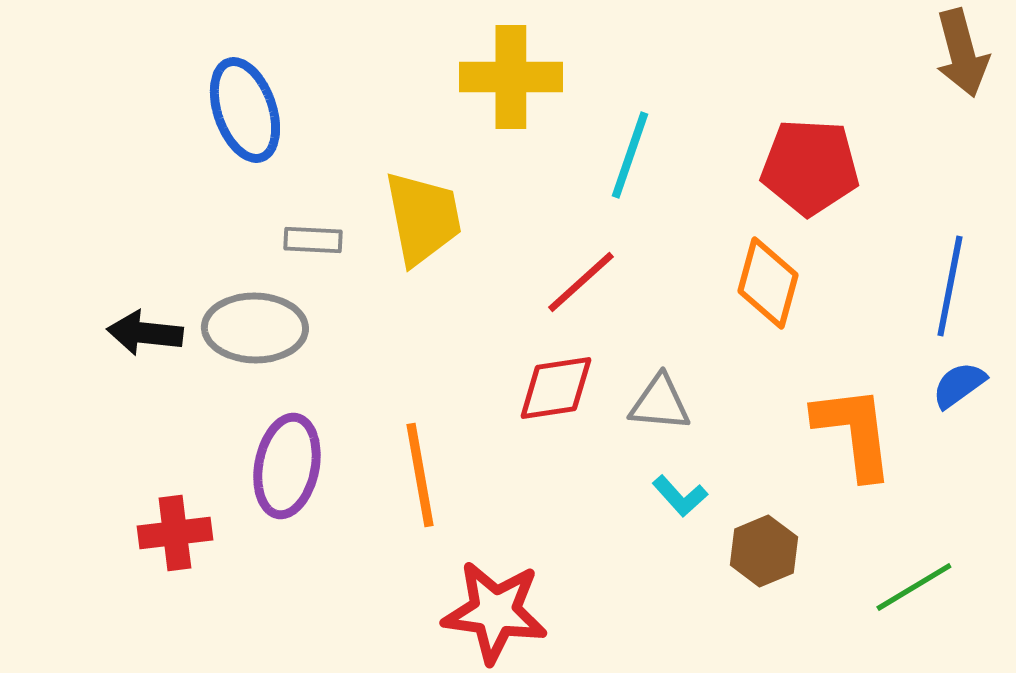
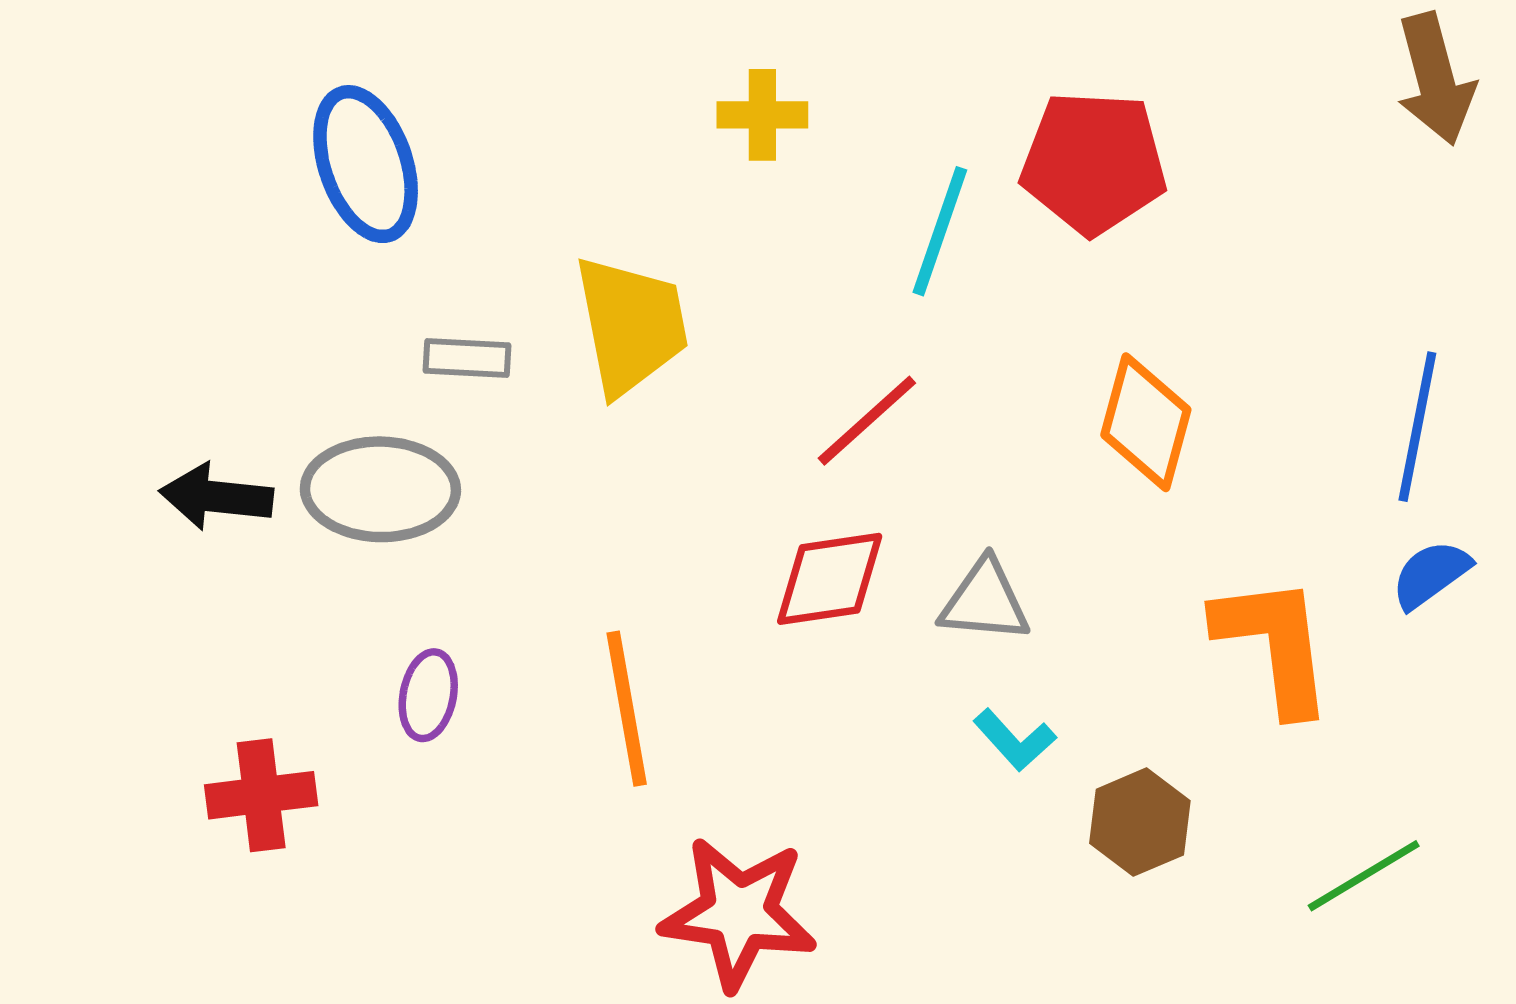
yellow cross: (511, 77) -> (762, 115), size x0.6
red pentagon: (810, 167) -> (1094, 163), moved
purple ellipse: (287, 466) -> (428, 695), size x0.6

